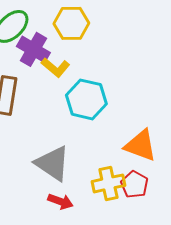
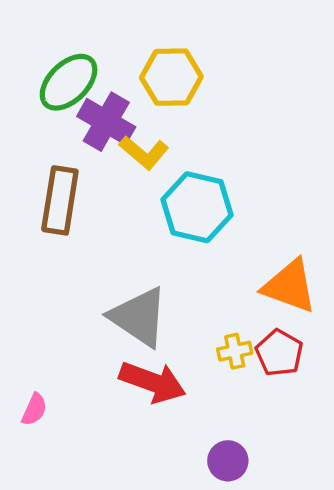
yellow cross: (108, 183) -> (235, 351), size x0.6
red arrow: (60, 201) -> (152, 382), size x1.5

